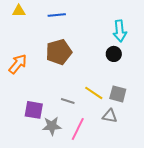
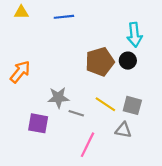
brown pentagon: (59, 52) -> (100, 62), moved
gray star: (52, 126) -> (58, 98), moved

